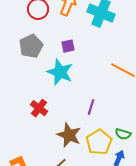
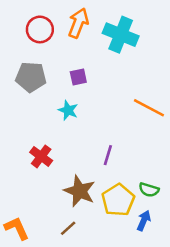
gray pentagon: (31, 46) -> (31, 77), turned 30
cyan star: (60, 72) -> (68, 110), size x0.6

